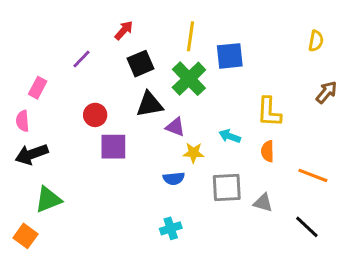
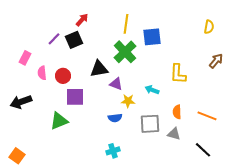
black square: (140, 64) -> (74, 40), moved
pink semicircle: (23, 121) -> (42, 73), moved
orange semicircle: (268, 151) -> (177, 112), moved
green triangle: (48, 200) -> (59, 121), moved

